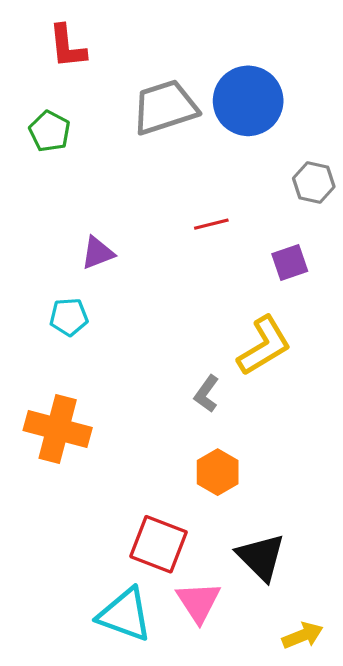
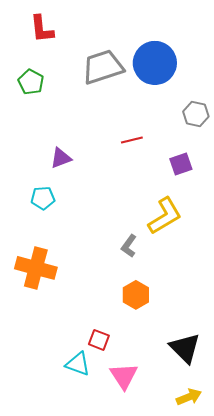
red square: (158, 544) -> (99, 340), size x0.6
black triangle: (261, 557) -> (185, 348), moved
cyan triangle: (125, 615) -> (78, 364), moved, size x0.7

